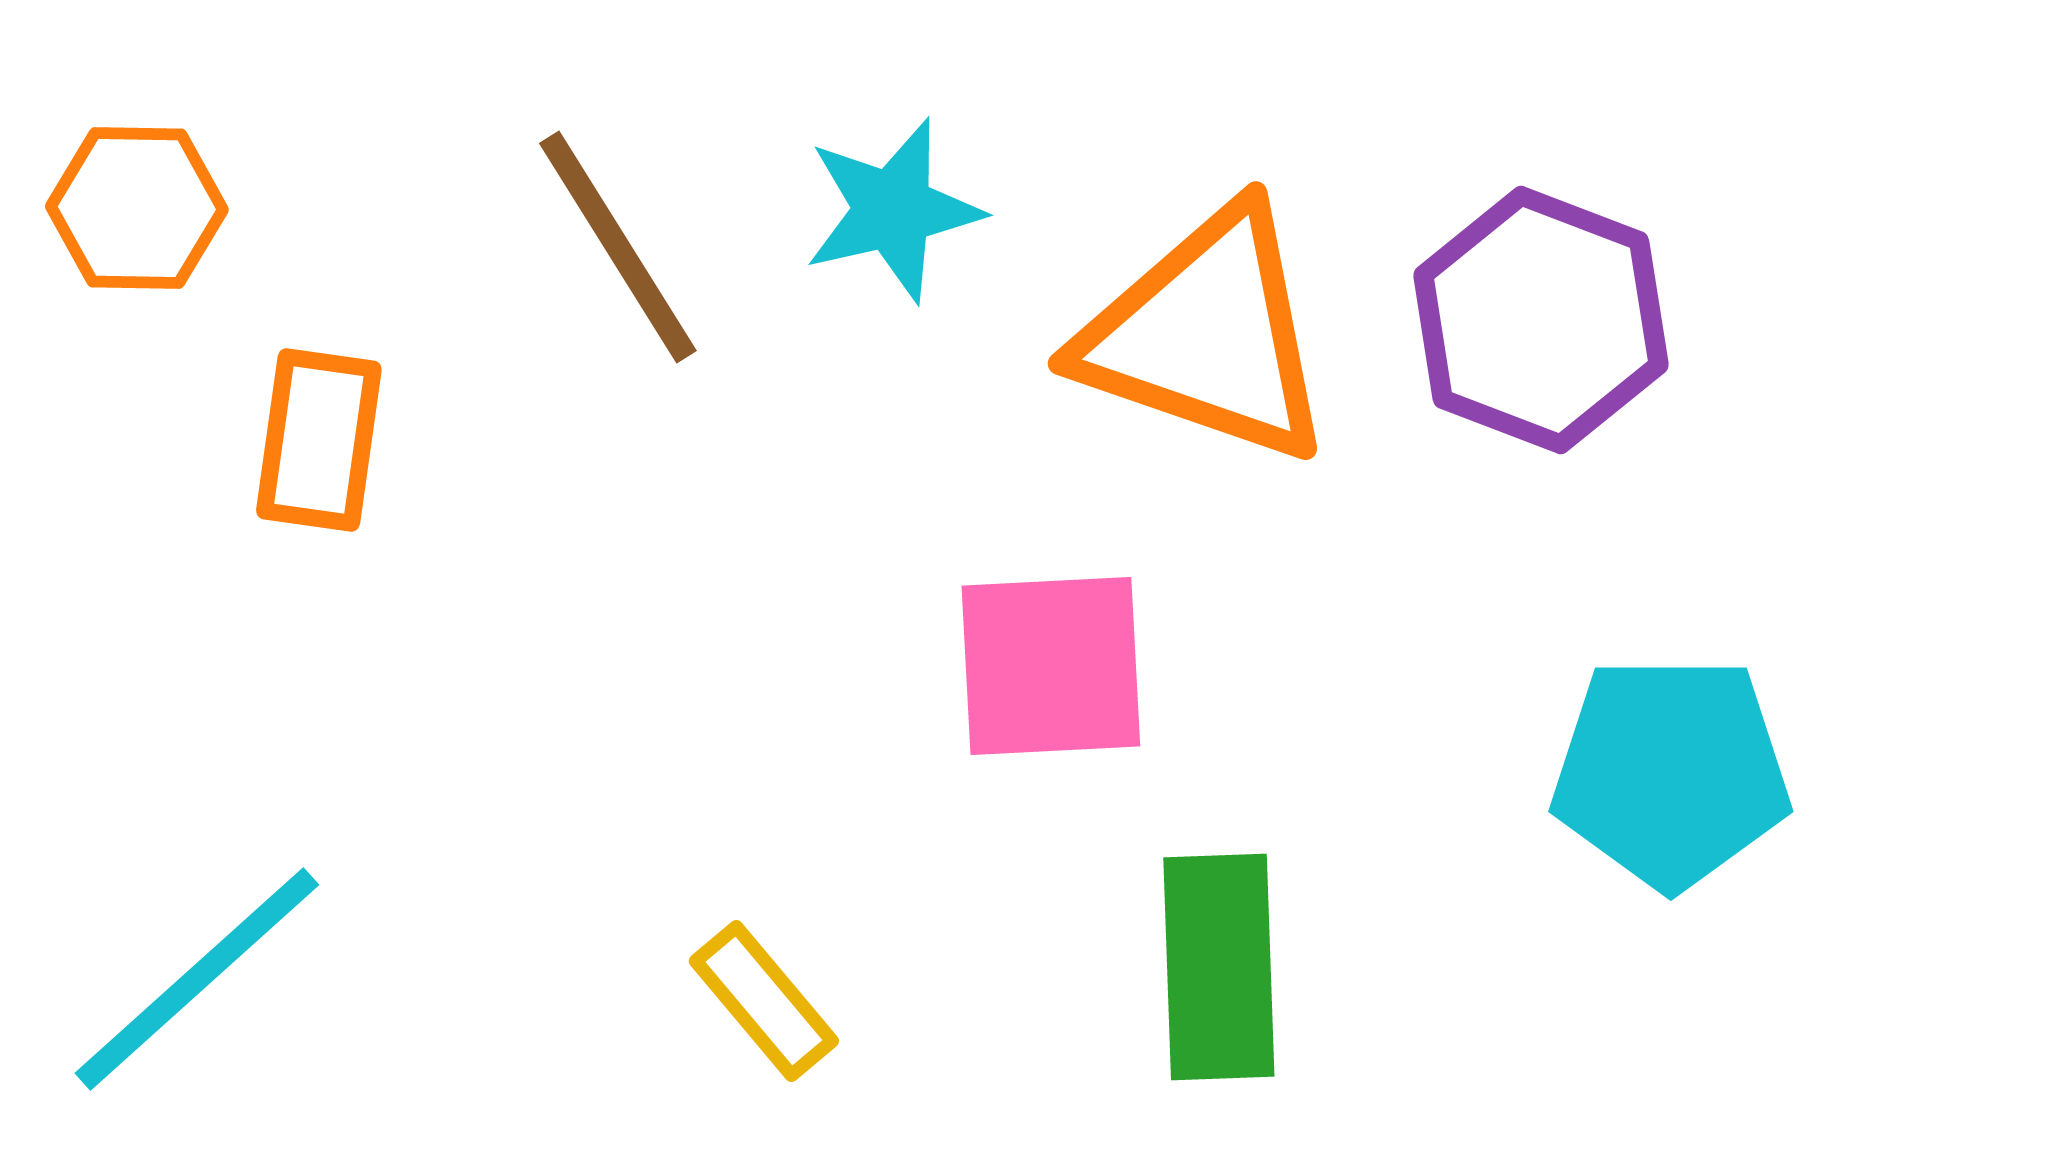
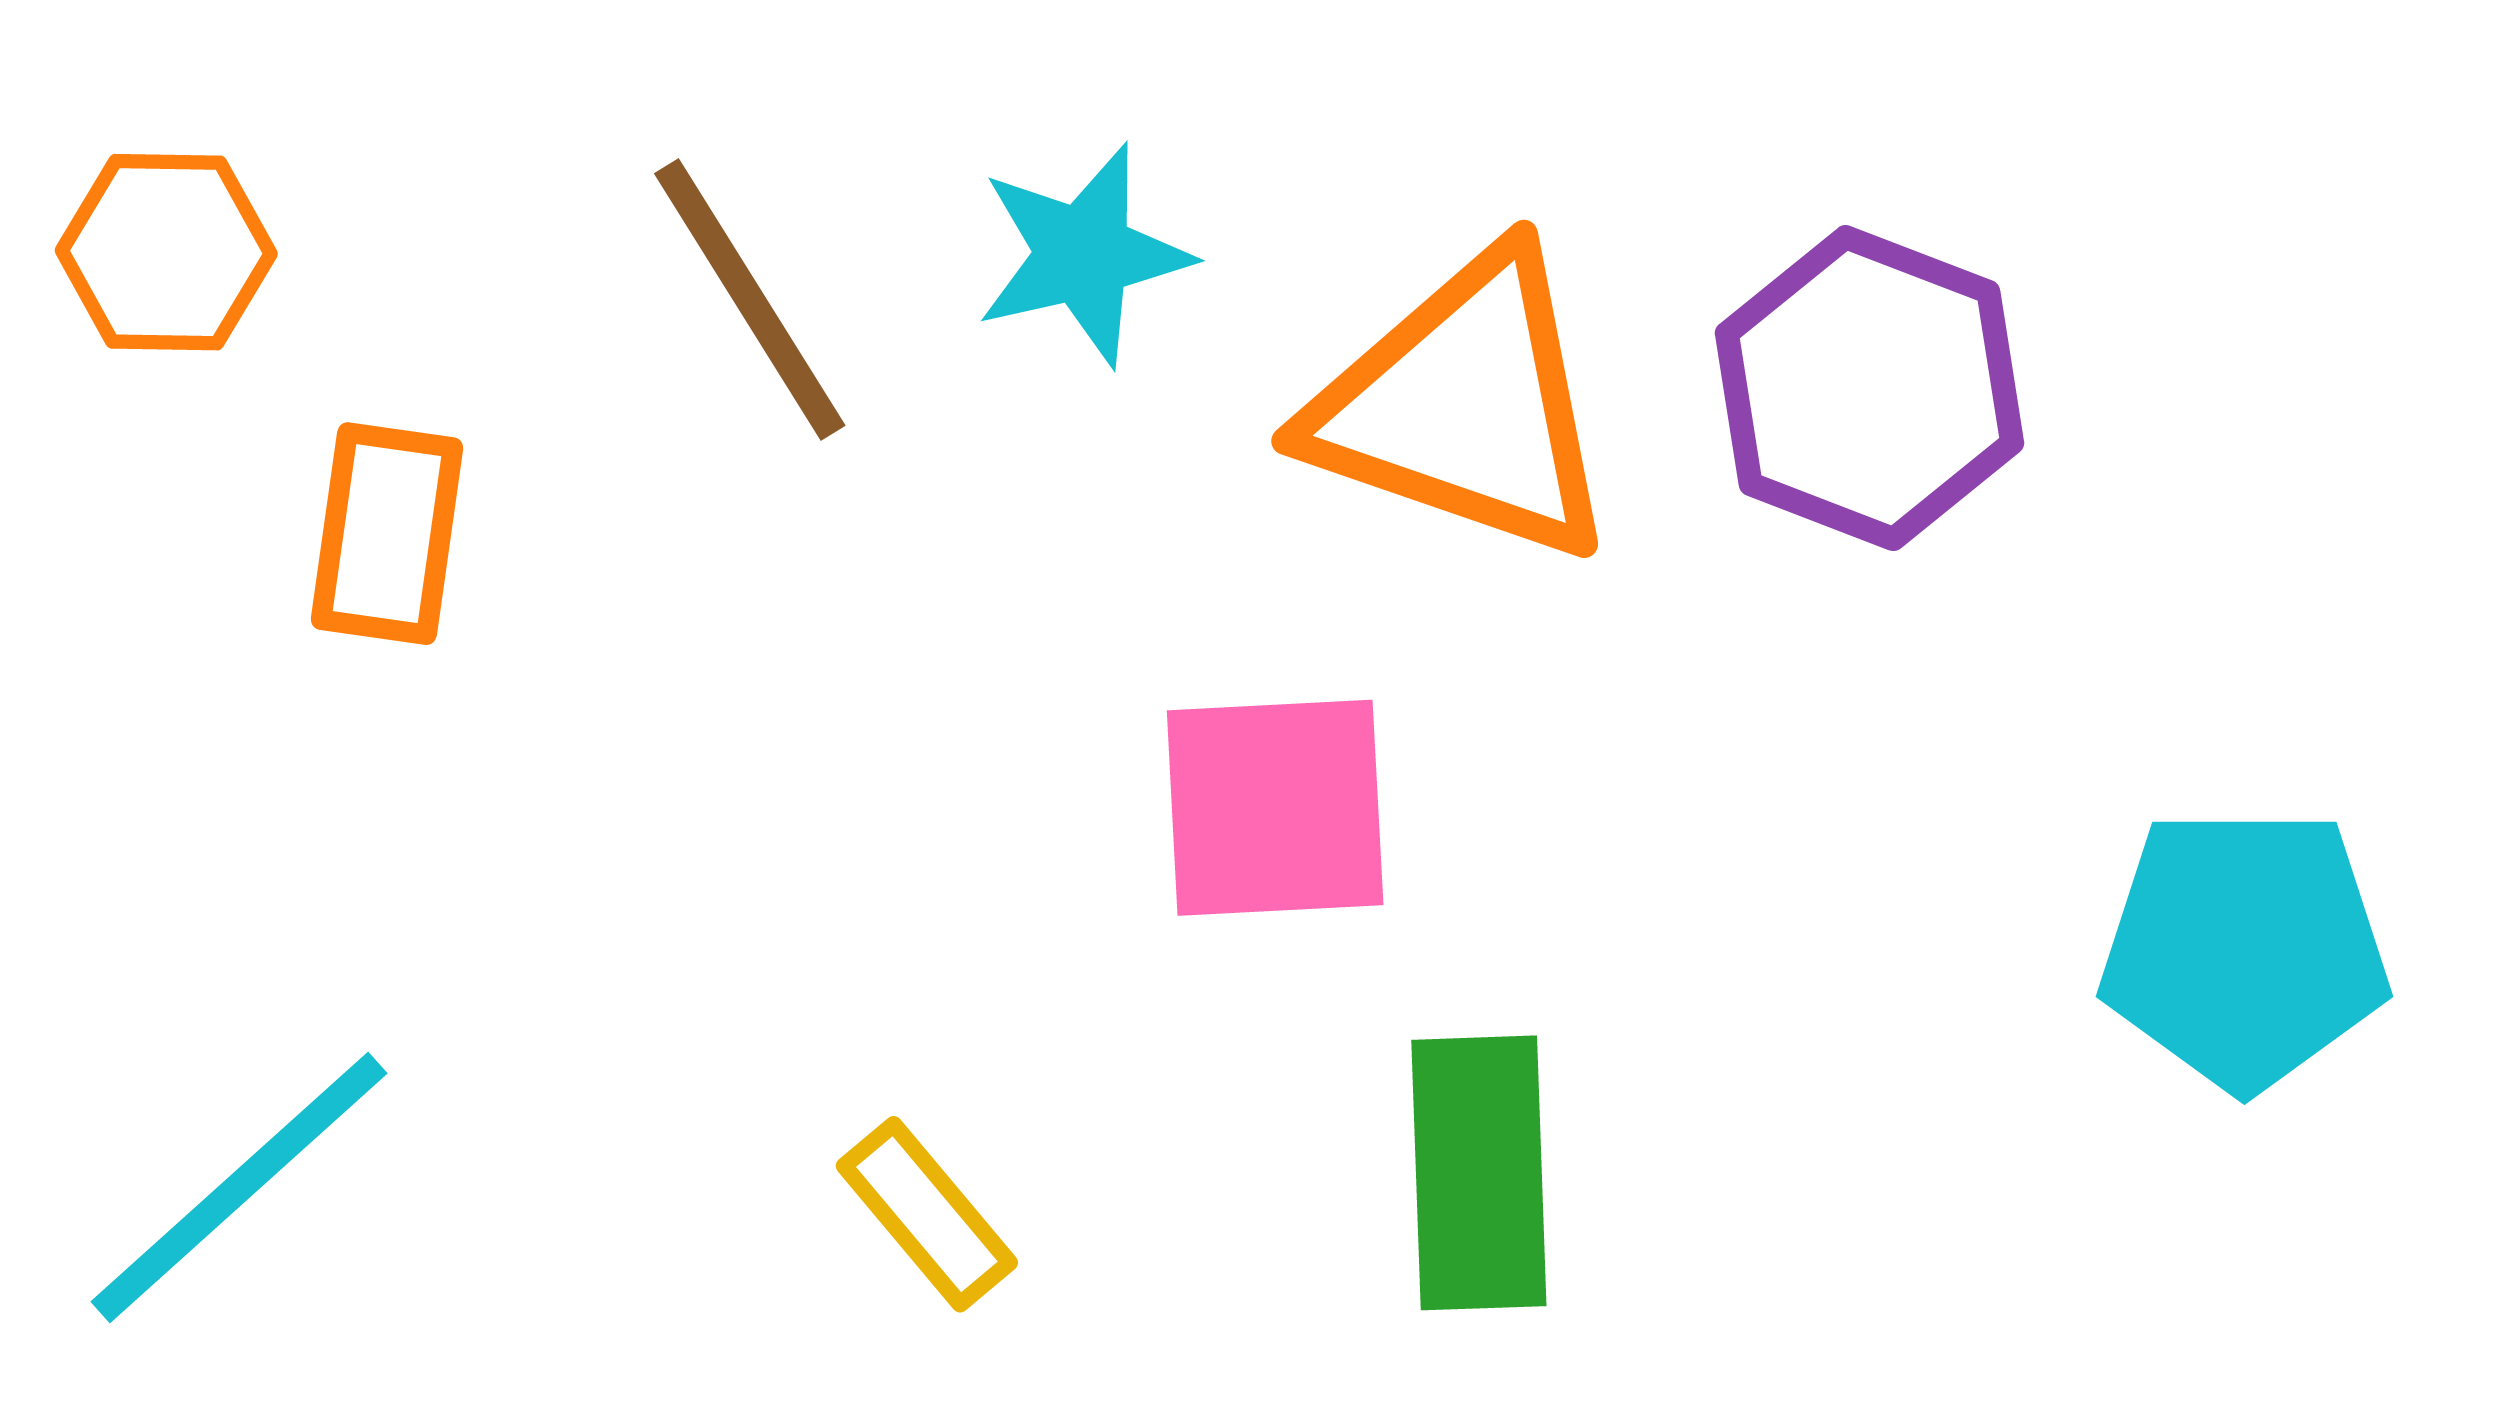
cyan pentagon: (1671, 772) -> (2244, 949), moved

